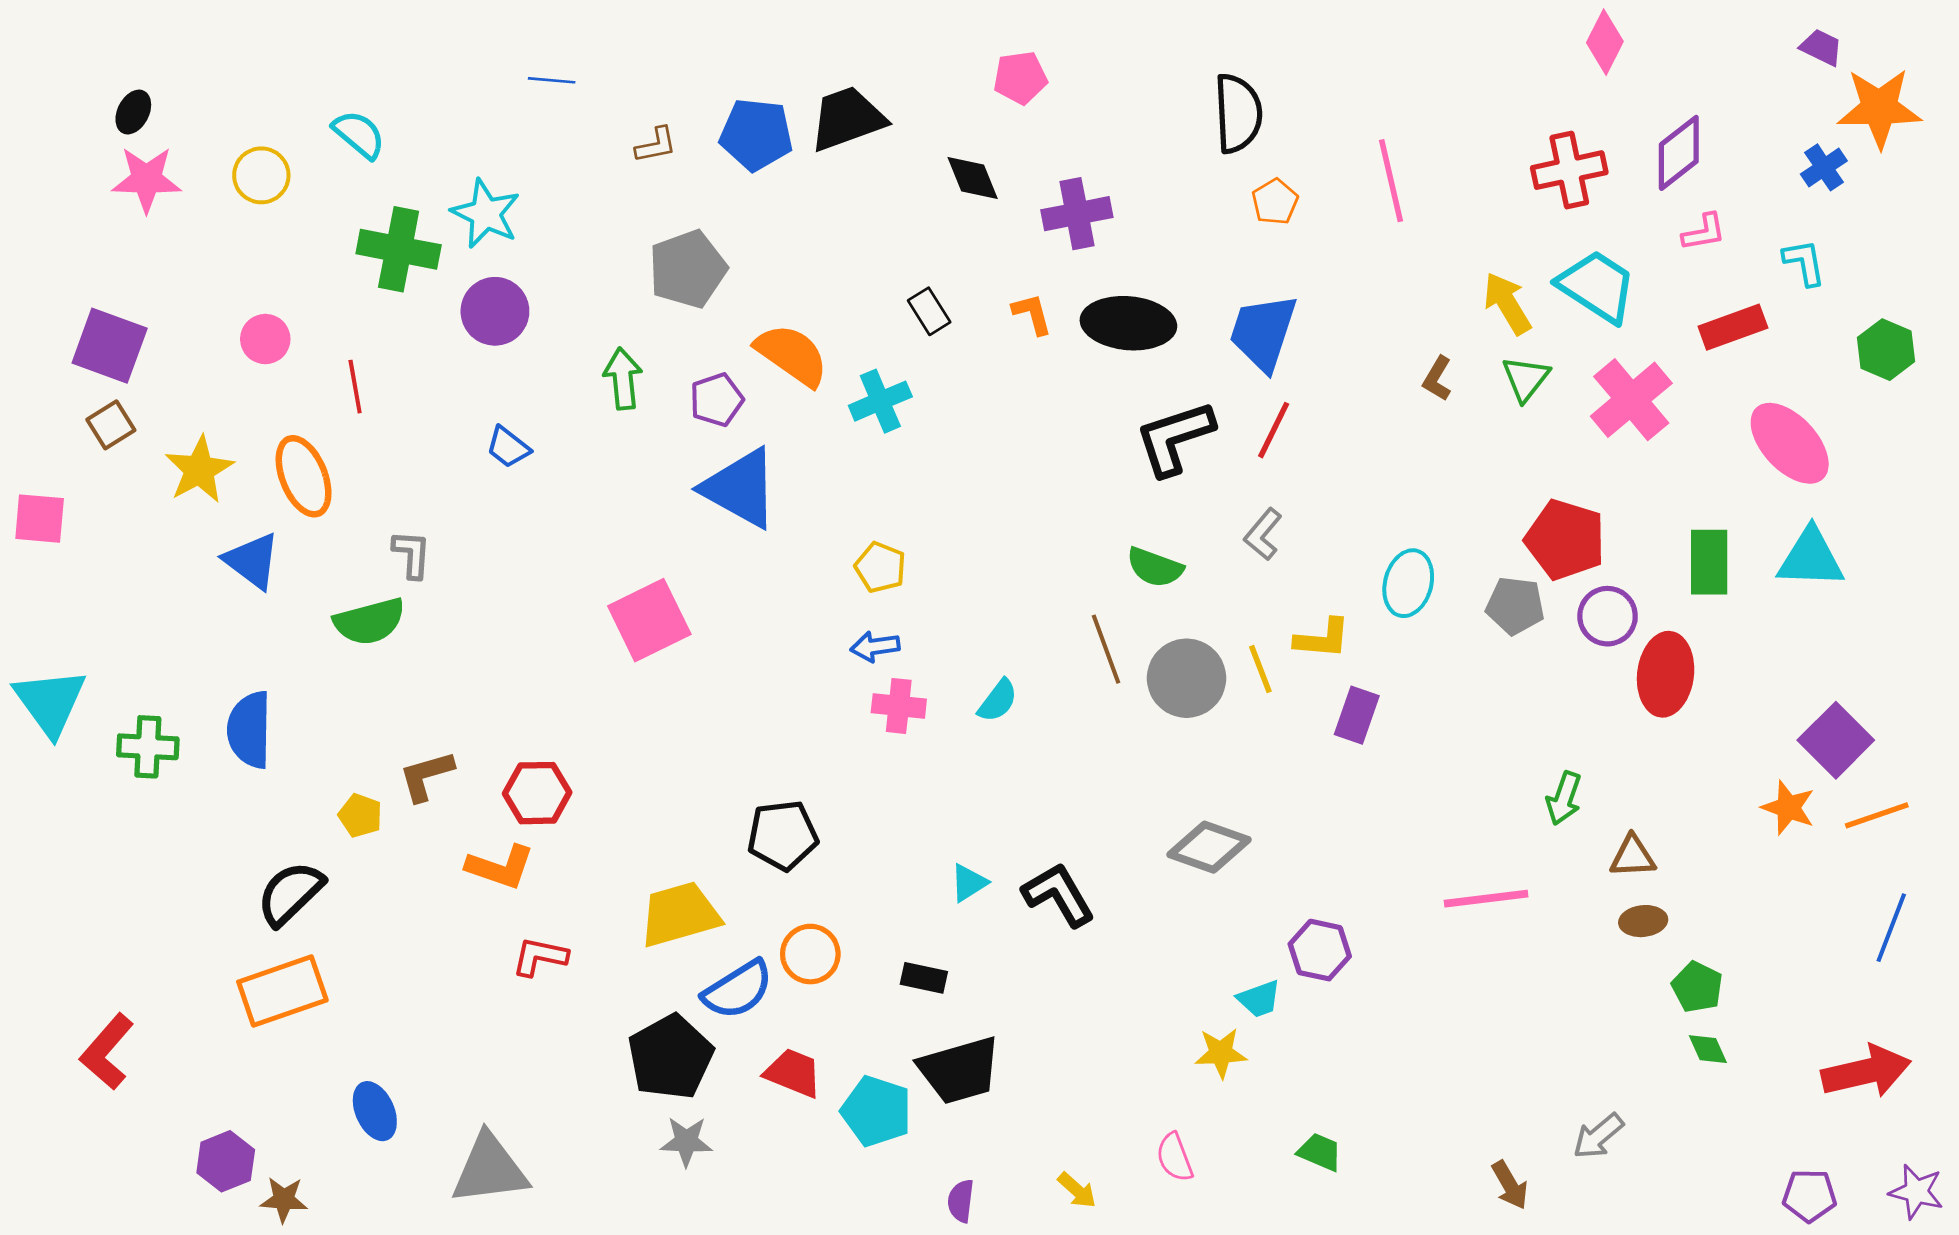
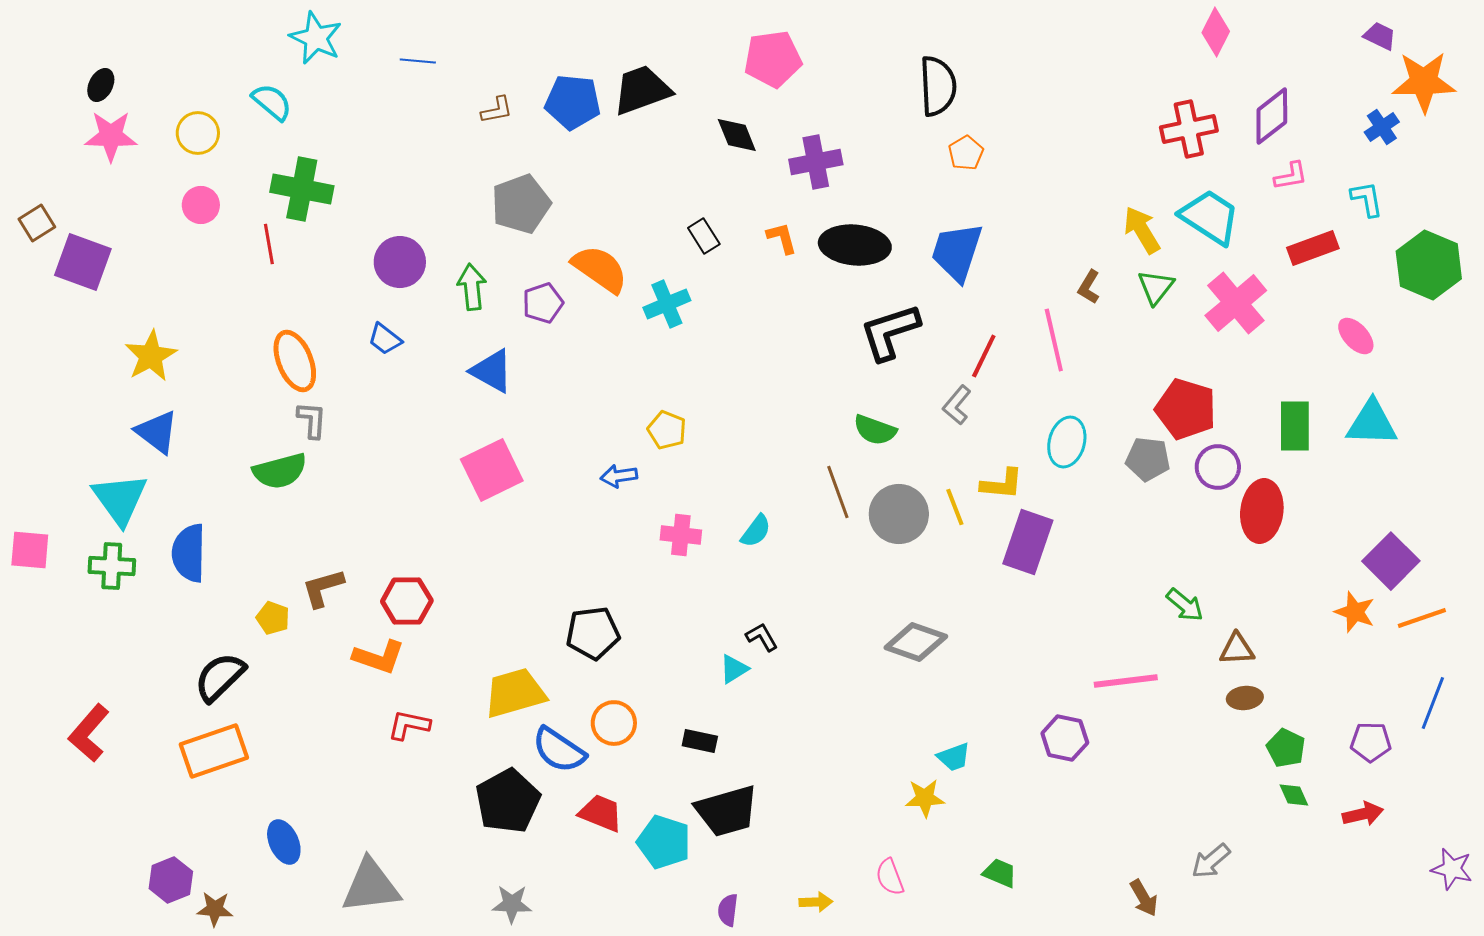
pink pentagon: (1020, 78) -> (773, 59), size x1.4
pink line: (1391, 181) -> (1054, 340), moved
cyan star: (486, 214) -> (316, 38), moved
purple circle: (495, 311) -> (400, 262), moved
pink circle: (265, 339) -> (201, 205), moved
green hexagon: (1886, 350) -> (1429, 265), size x1.5
red line: (355, 387) -> (269, 244), moved
brown square: (111, 425) -> (37, 223), moved
red line: (1274, 430) -> (984, 356), moved
pink ellipse: (1790, 443) -> (1356, 336), size x0.6
orange ellipse: (304, 476) -> (295, 361), moved
blue triangle: (740, 488) -> (492, 371), moved, size x0.7
pink square: (40, 519) -> (30, 550), moved
blue triangle: (252, 561) -> (157, 432), moved
blue arrow: (875, 647) -> (619, 476), moved
cyan triangle: (50, 702) -> (120, 499), moved
purple rectangle: (1357, 715) -> (1028, 542), size x1.5
green arrow: (1564, 798) -> (1185, 605), turned -69
black L-shape: (1058, 895) -> (762, 637), moved, size x0.6
purple hexagon: (1320, 950) -> (1065, 738), moved
blue semicircle: (738, 990) -> (559, 750), turned 66
red L-shape: (107, 1052) -> (89, 733), moved
red arrow: (1866, 1072) -> (1363, 814), moved, size x0.6
gray star: (686, 1141) -> (512, 904), moved
yellow arrow: (1077, 1190) -> (816, 902), turned -44
purple star: (1916, 1192) -> (1452, 869), moved
purple pentagon: (1809, 1196) -> (1371, 742), moved

